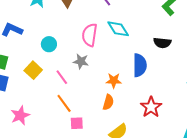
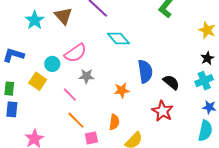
pink semicircle: (90, 35) -> (75, 53), moved, turned -125
black semicircle: (162, 43) -> (171, 82), moved, turned -138
yellow square: (33, 70) -> (38, 81), moved
orange semicircle: (108, 102) -> (114, 122), moved

